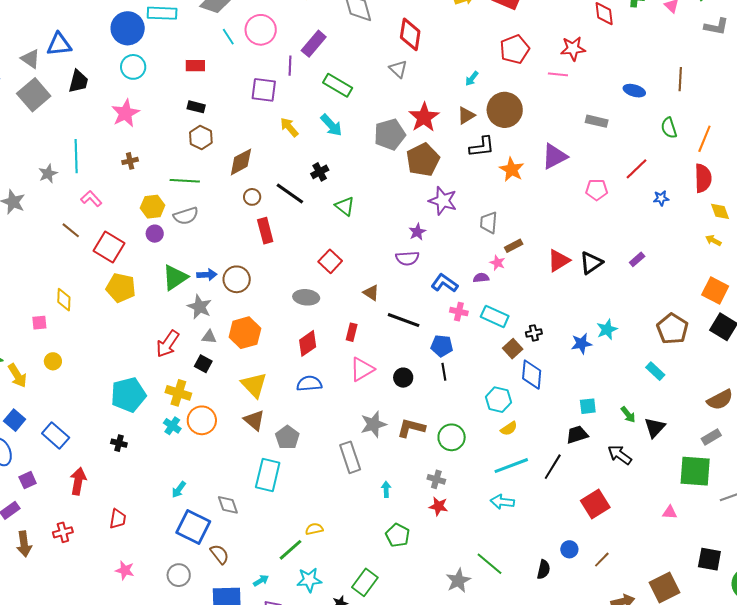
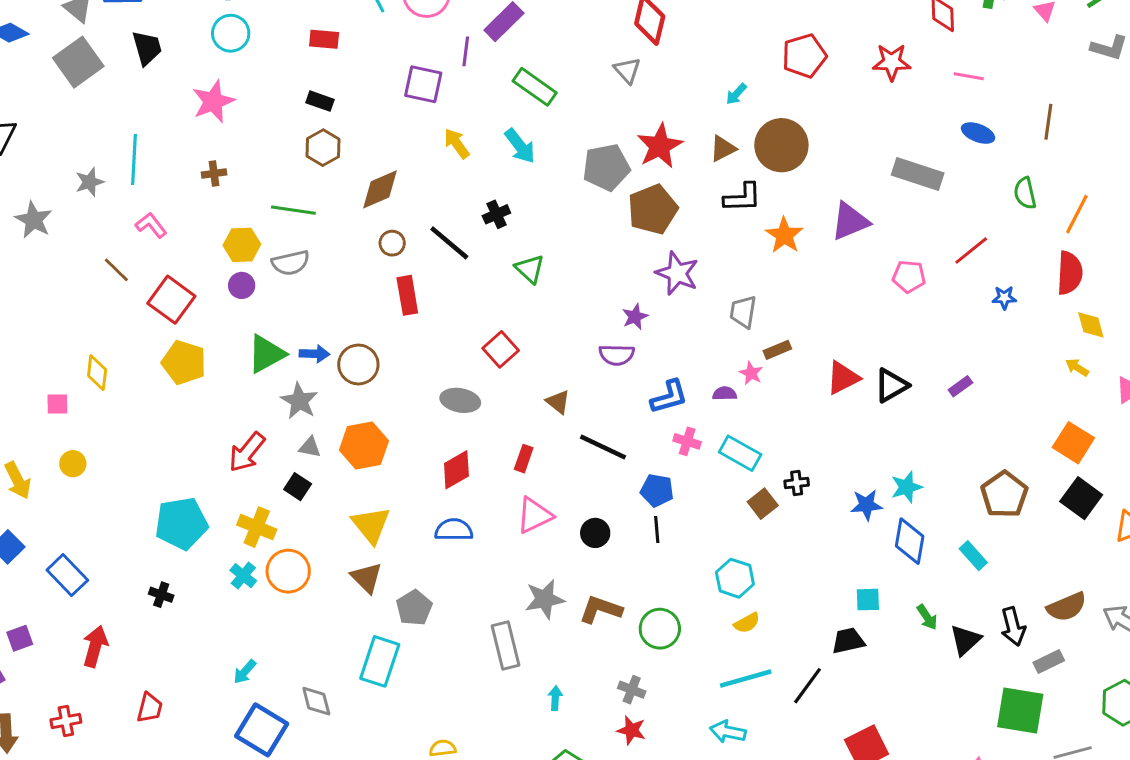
pink line: (558, 74) -> (969, 76), moved
black trapezoid: (78, 81) -> (147, 48), turned -35
gray rectangle: (597, 121) -> (918, 174), size x1.5
blue L-shape: (444, 283) -> (669, 397), turned 124
blue diamond: (532, 375) -> (910, 541), moved
black arrow: (620, 455) -> (1013, 627), moved, turned -145

